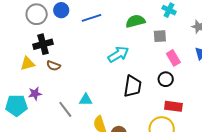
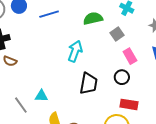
gray square: (160, 36) -> (117, 34), turned -32
cyan arrow: (118, 54) -> (75, 51), turned -40

